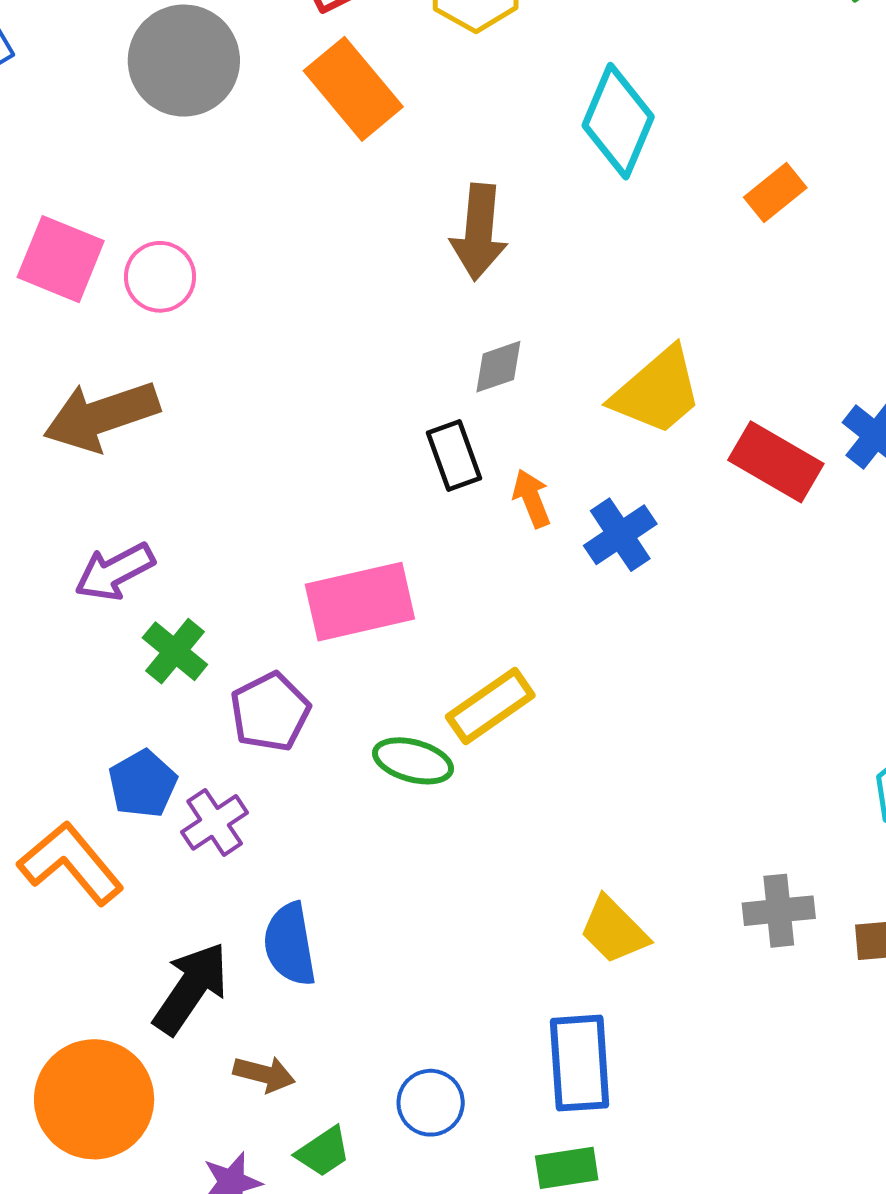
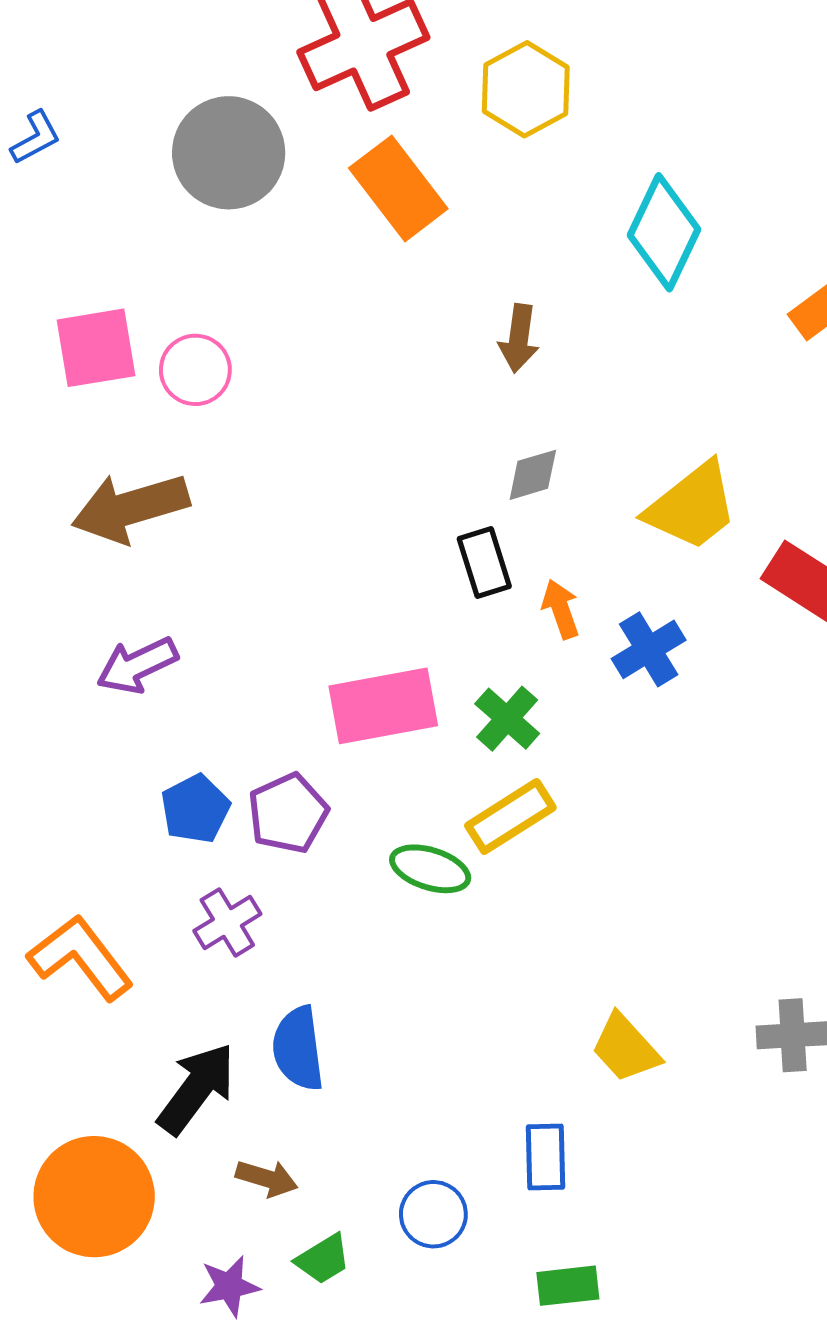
brown arrow: (479, 232) -> (519, 338), size x0.7
pink square: (61, 259) -> (96, 348), turned -34
green cross: (175, 651) -> (507, 719), moved
blue pentagon: (143, 784) -> (195, 809), moved
blue rectangle: (580, 1063) -> (546, 1157), moved, size x0.7

